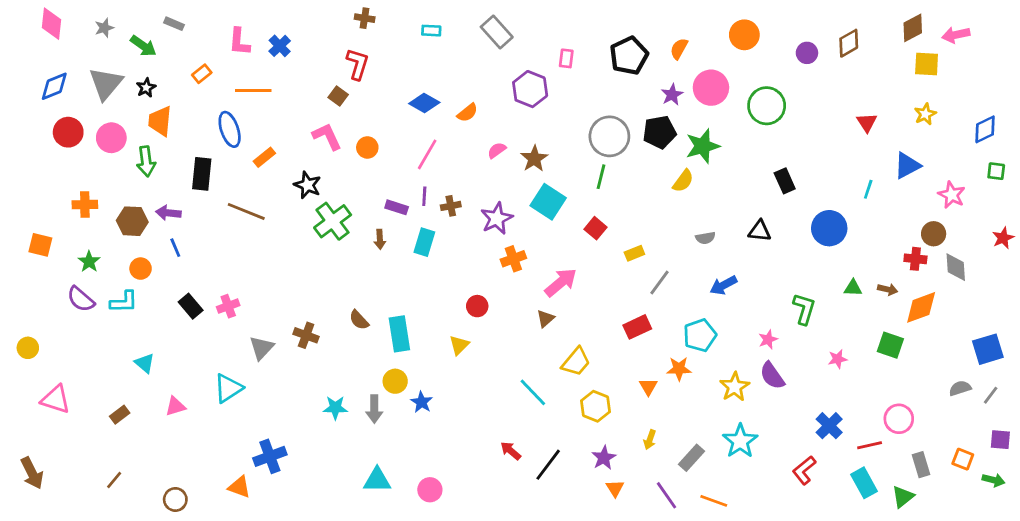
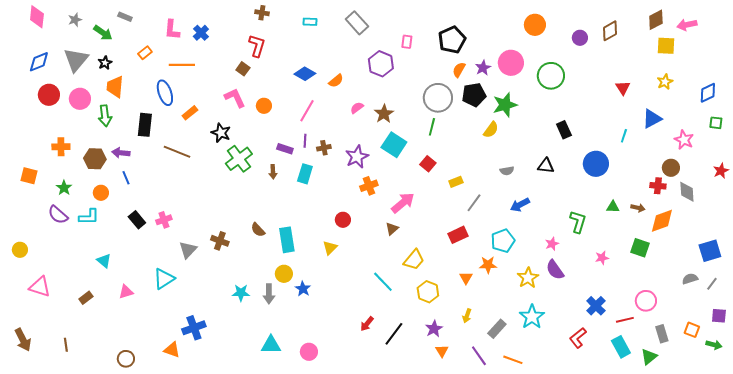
orange semicircle: (679, 49) -> (459, 70), moved
red arrow: (511, 451) -> (367, 324), turned -91
brown line: (114, 480) -> (66, 345), moved, turned -48

